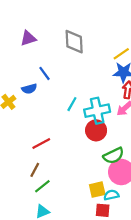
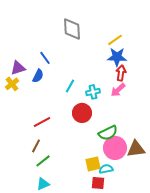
purple triangle: (28, 38) -> (18, 68), moved
blue semicircle: (29, 89) -> (38, 76), moved, turned -48
cyan cross: (97, 111) -> (93, 92), size x0.6
red circle: (96, 130) -> (82, 113), moved

